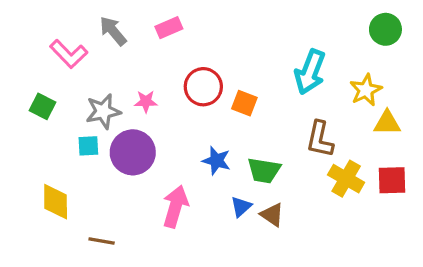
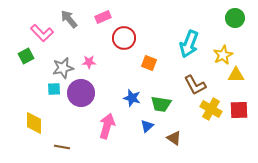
red circle: (203, 87) -> (124, 38), moved
green square: (42, 106) -> (26, 56), moved, turned 35
brown L-shape: (320, 139) -> (195, 85), turned -40
brown triangle: (272, 215) -> (174, 138), moved

